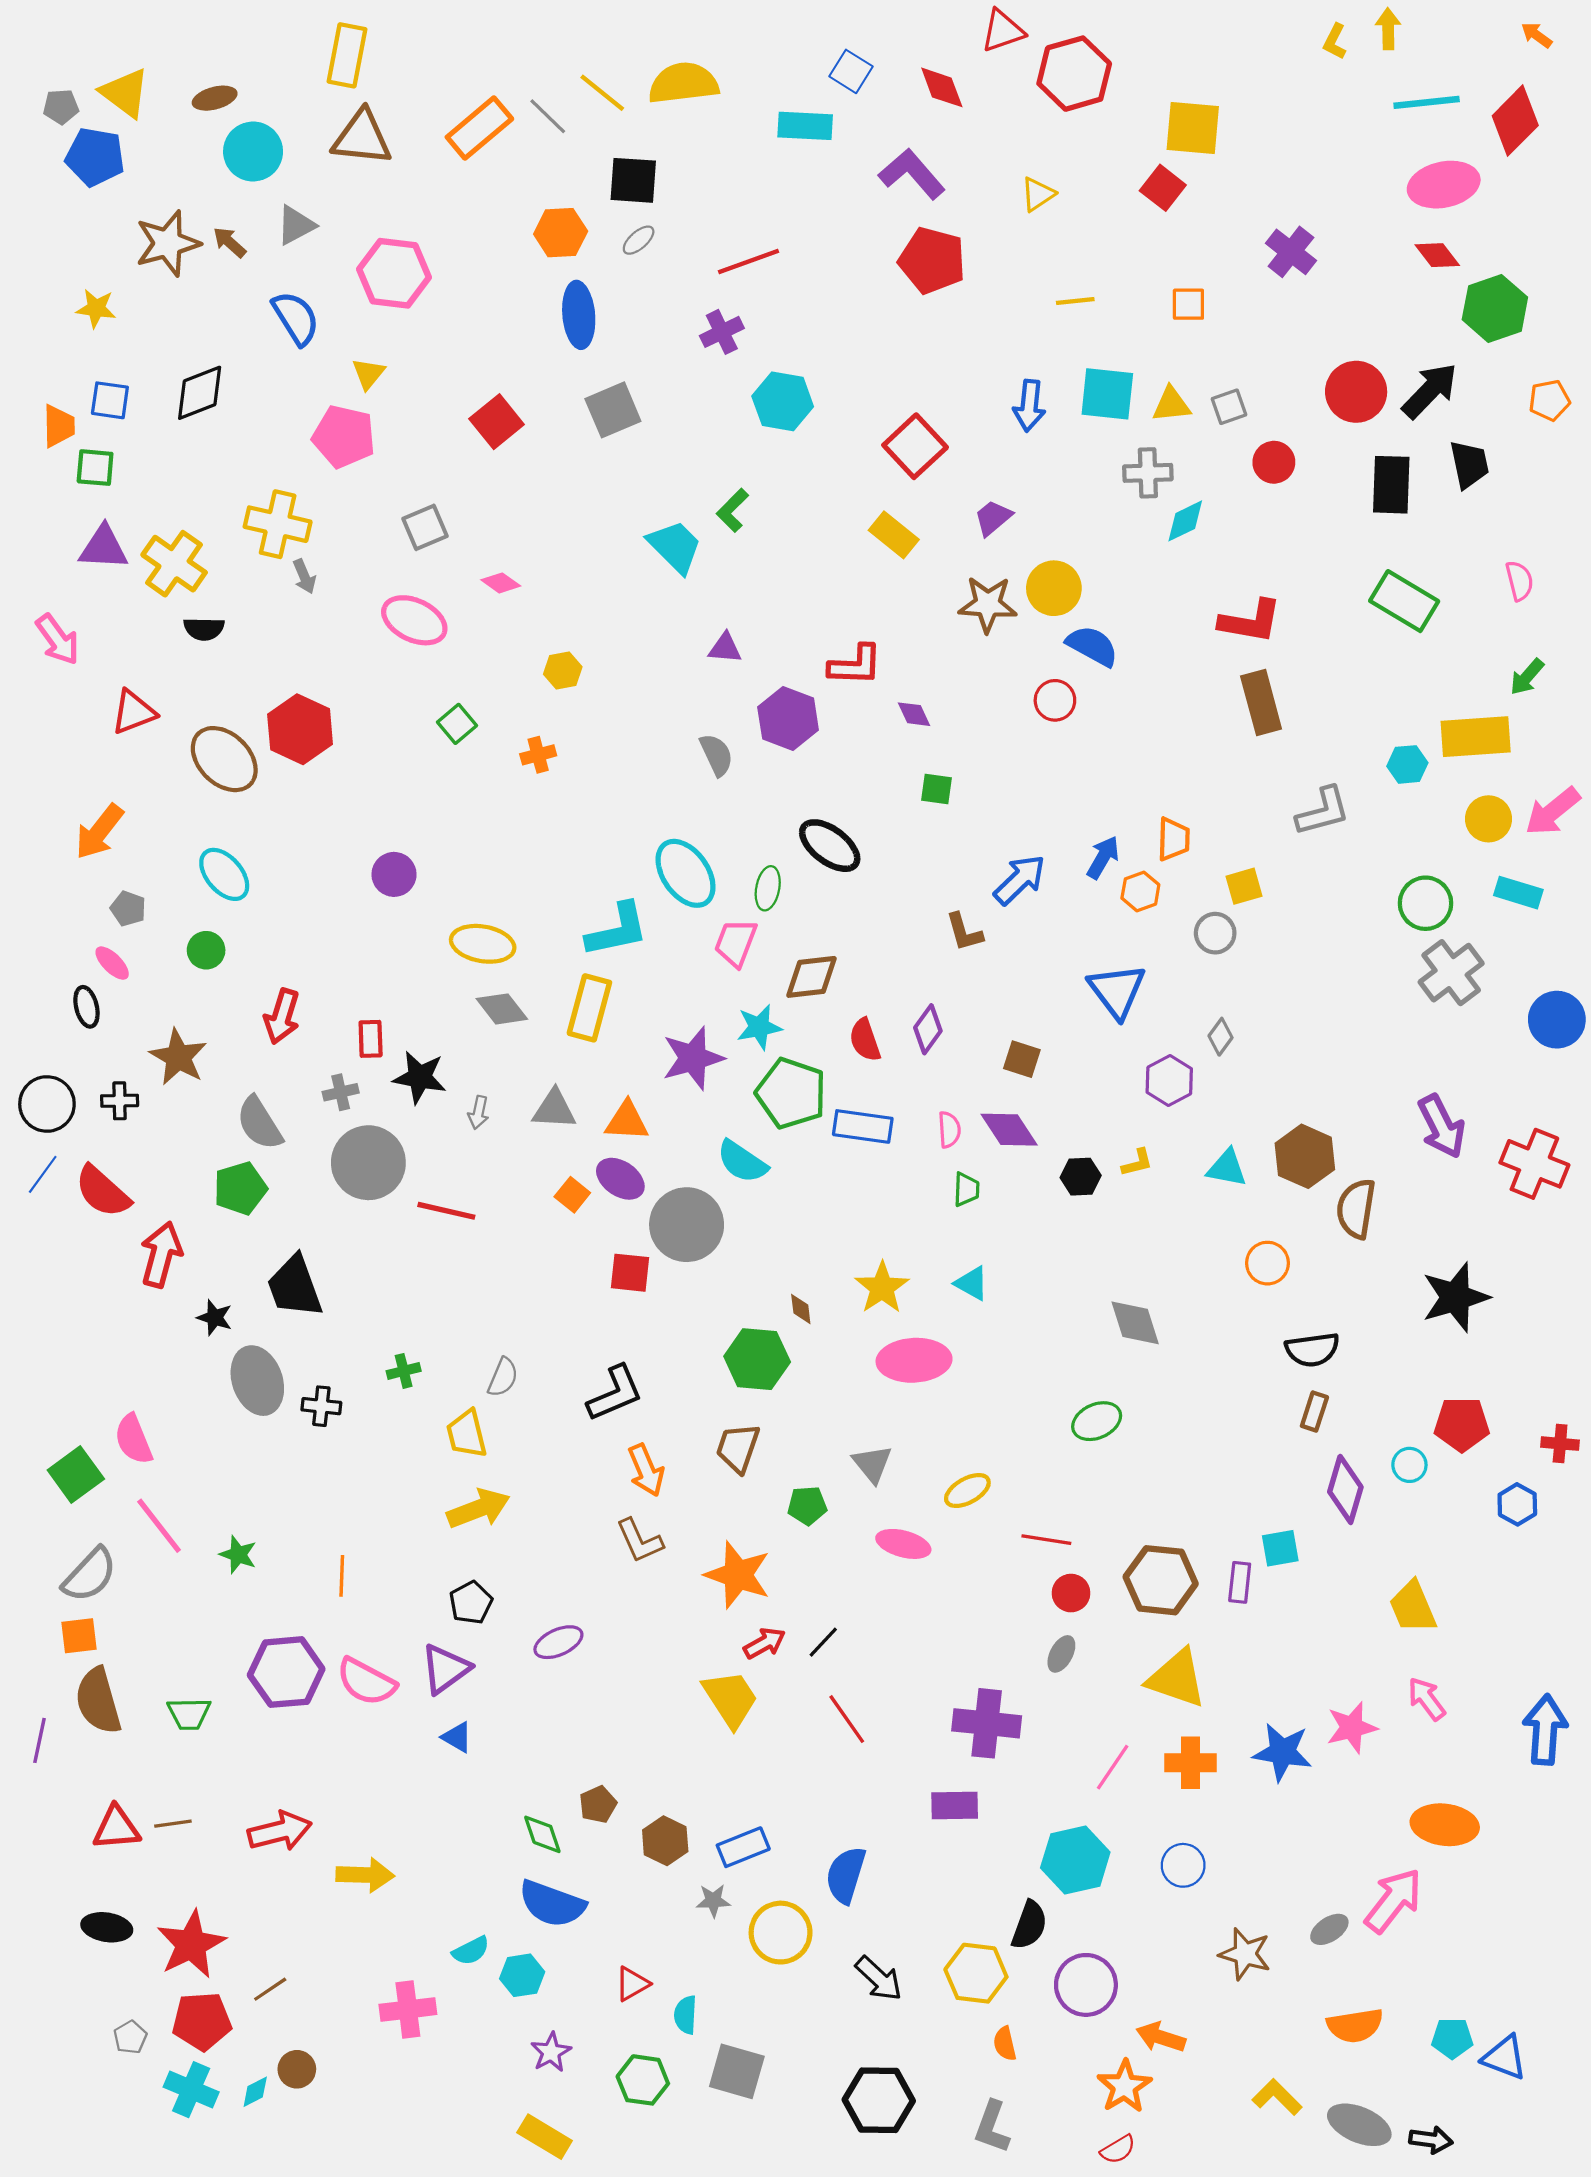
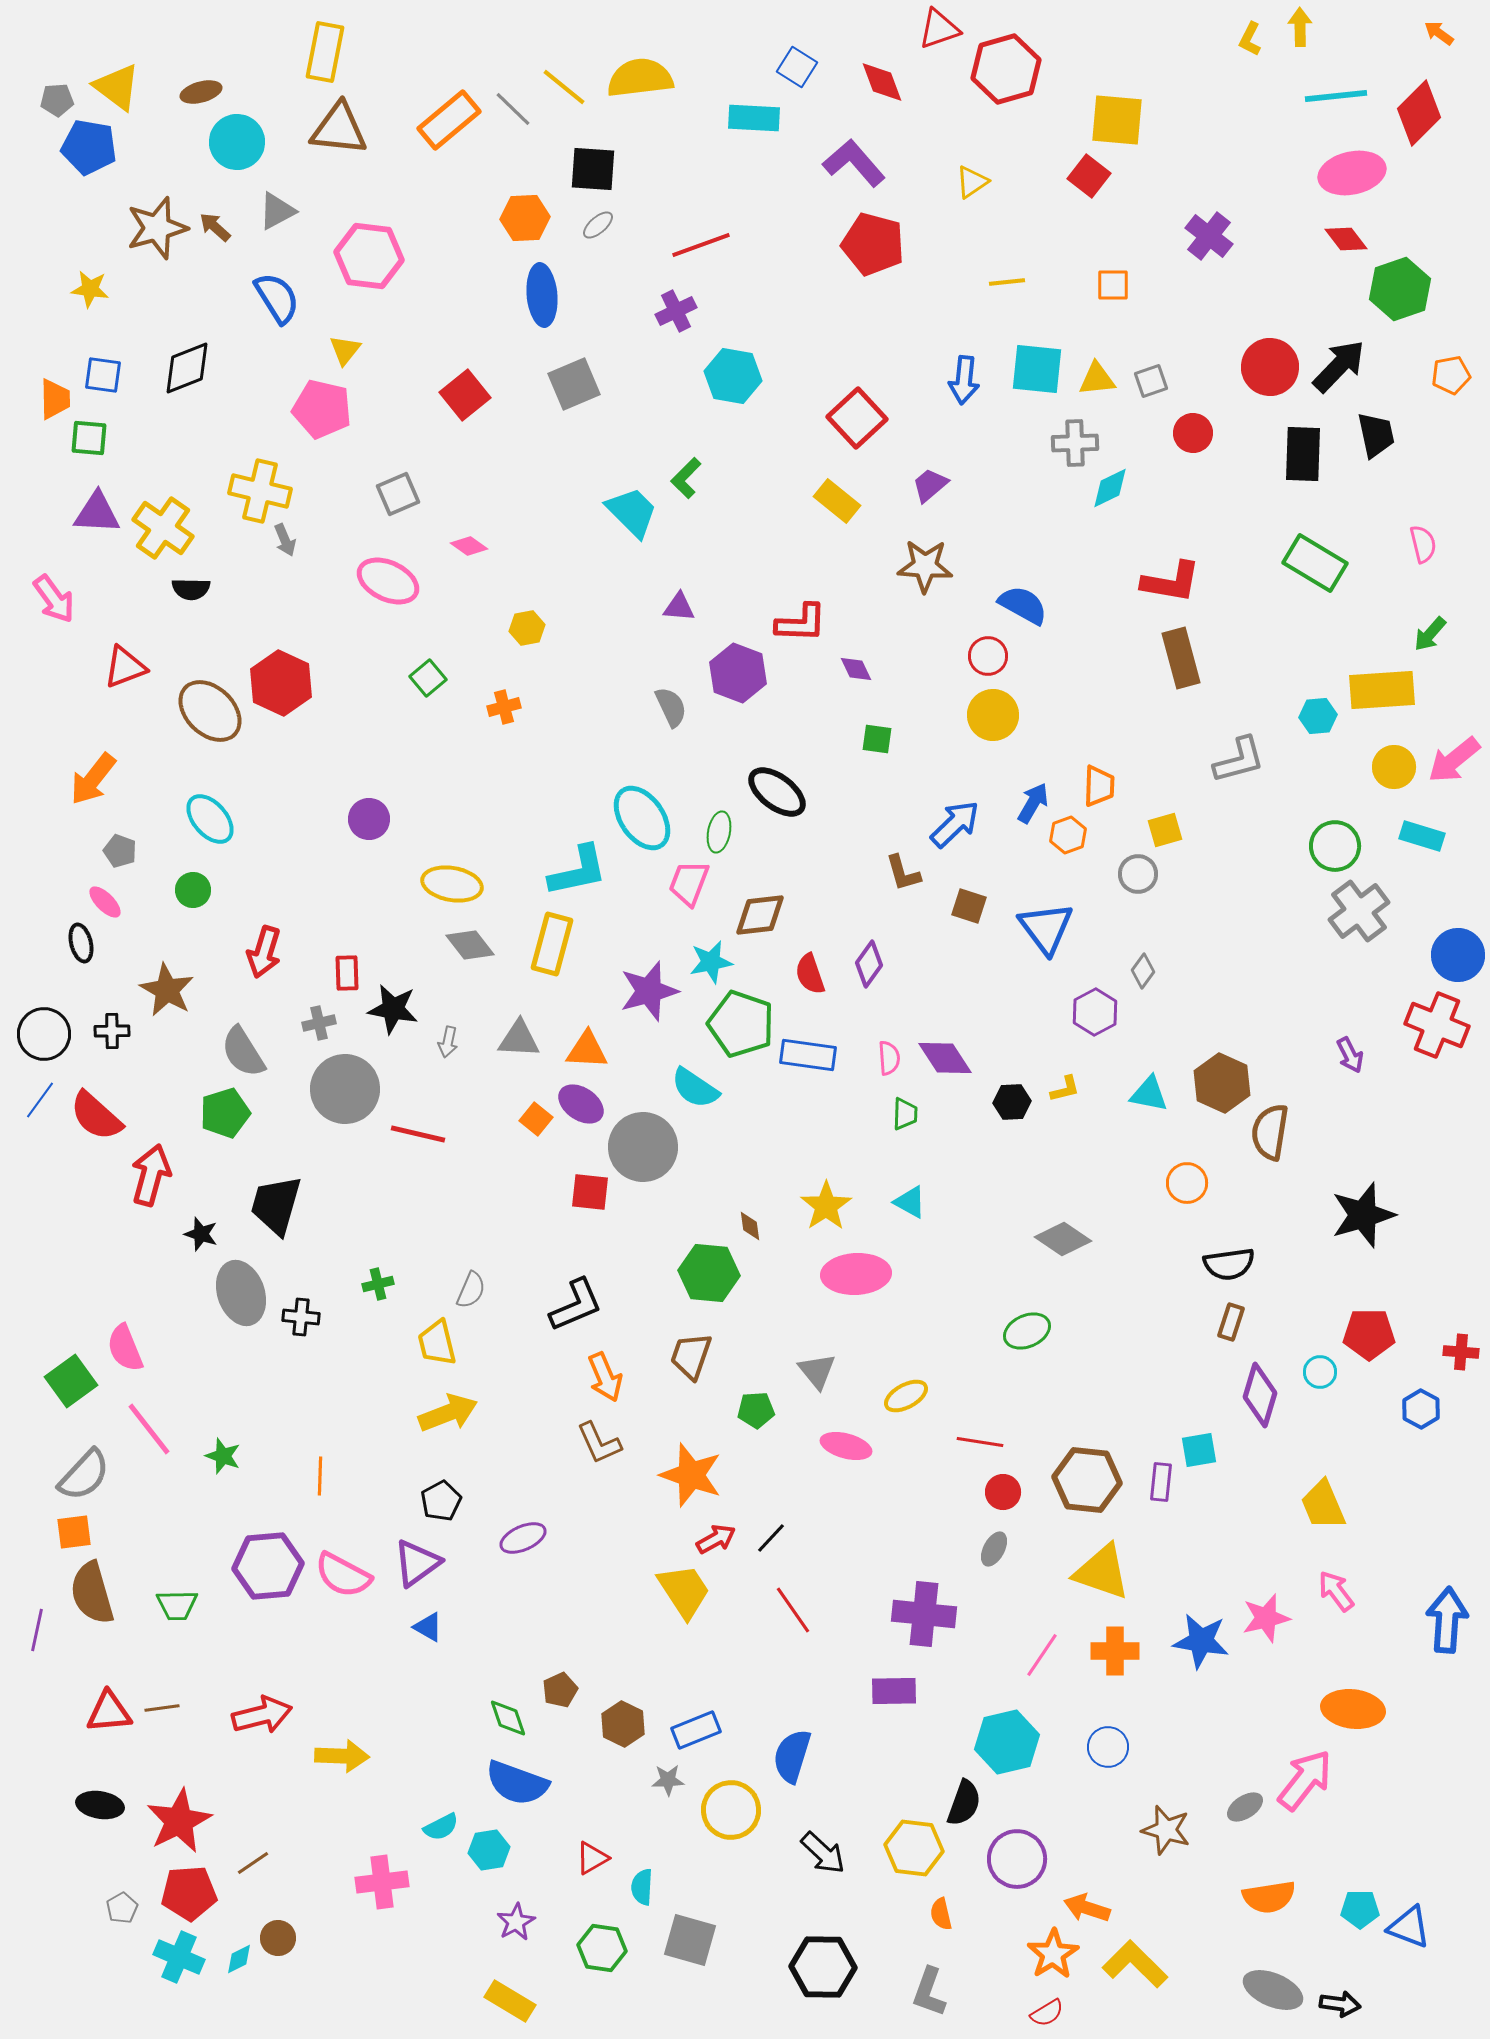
yellow circle: (1054, 588) -> (993, 715), moved
brown square: (1022, 1059) -> (969, 906), moved
purple arrow: (1442, 1126) -> (1350, 1055), size x0.6
red cross: (1534, 1164) -> (1437, 1025), moved
black trapezoid: (295, 1287) -> (276, 1205), turned 36
gray diamond: (1135, 1323) -> (1063, 1239), turned -38
yellow L-shape: (1277, 2097) -> (1135, 1964), moved, size x1.4

